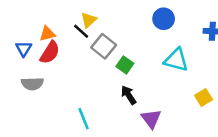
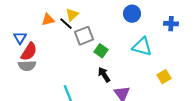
orange triangle: (47, 34) -> (48, 20), moved
gray square: (104, 46) -> (84, 36), turned 30
red semicircle: (50, 52) -> (29, 52), moved

